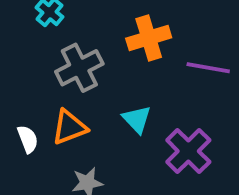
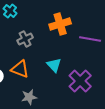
gray cross: (79, 68) -> (25, 39), size x0.7
orange triangle: (69, 127) -> (20, 69), turned 42

